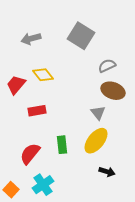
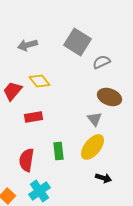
gray semicircle: (107, 66) -> (102, 62), moved
red semicircle: (30, 154) -> (26, 160), turned -30

